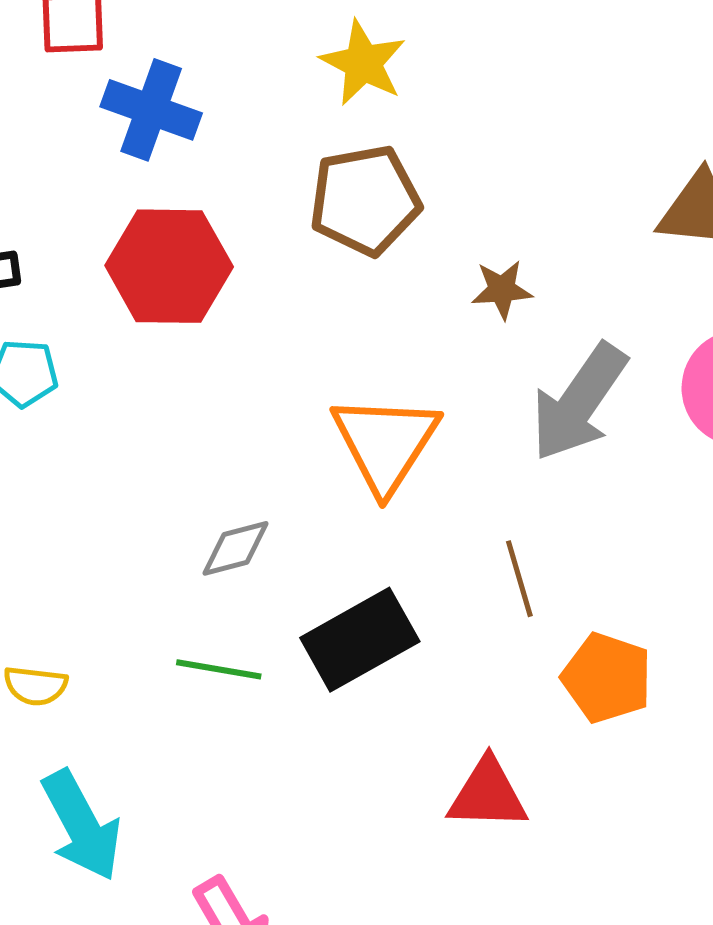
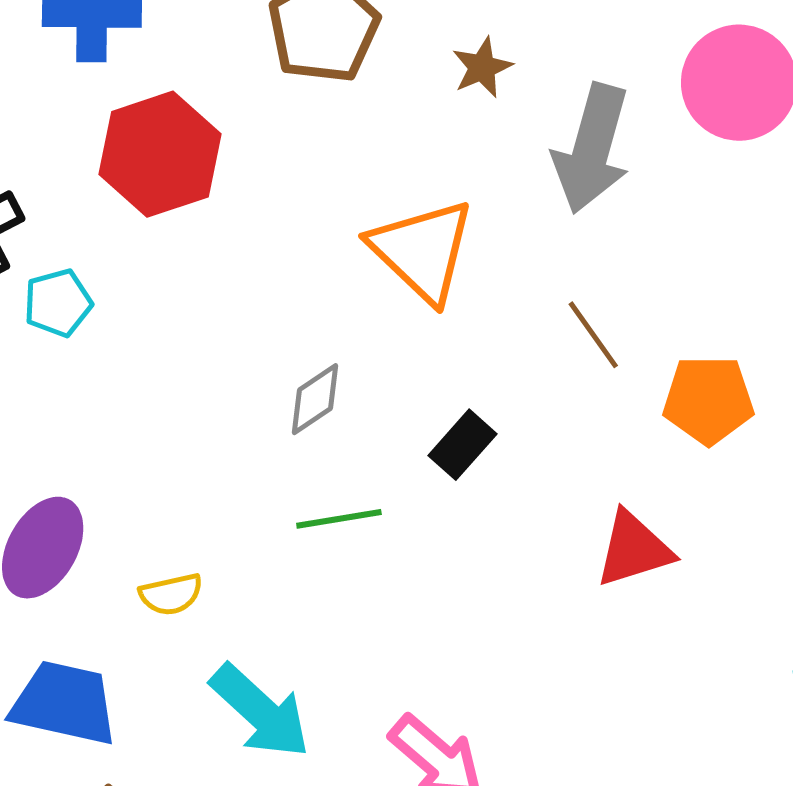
black rectangle: (360, 640) -> (462, 445), size x0.6

